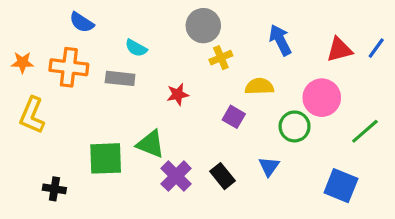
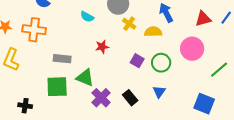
cyan semicircle: (136, 48) -> (87, 17), moved
yellow cross: (221, 58) -> (129, 24), turned -32
gray rectangle: (120, 78) -> (62, 59), moved
yellow semicircle: (259, 86) -> (153, 32), moved
green circle: (295, 126) -> (161, 63), moved

